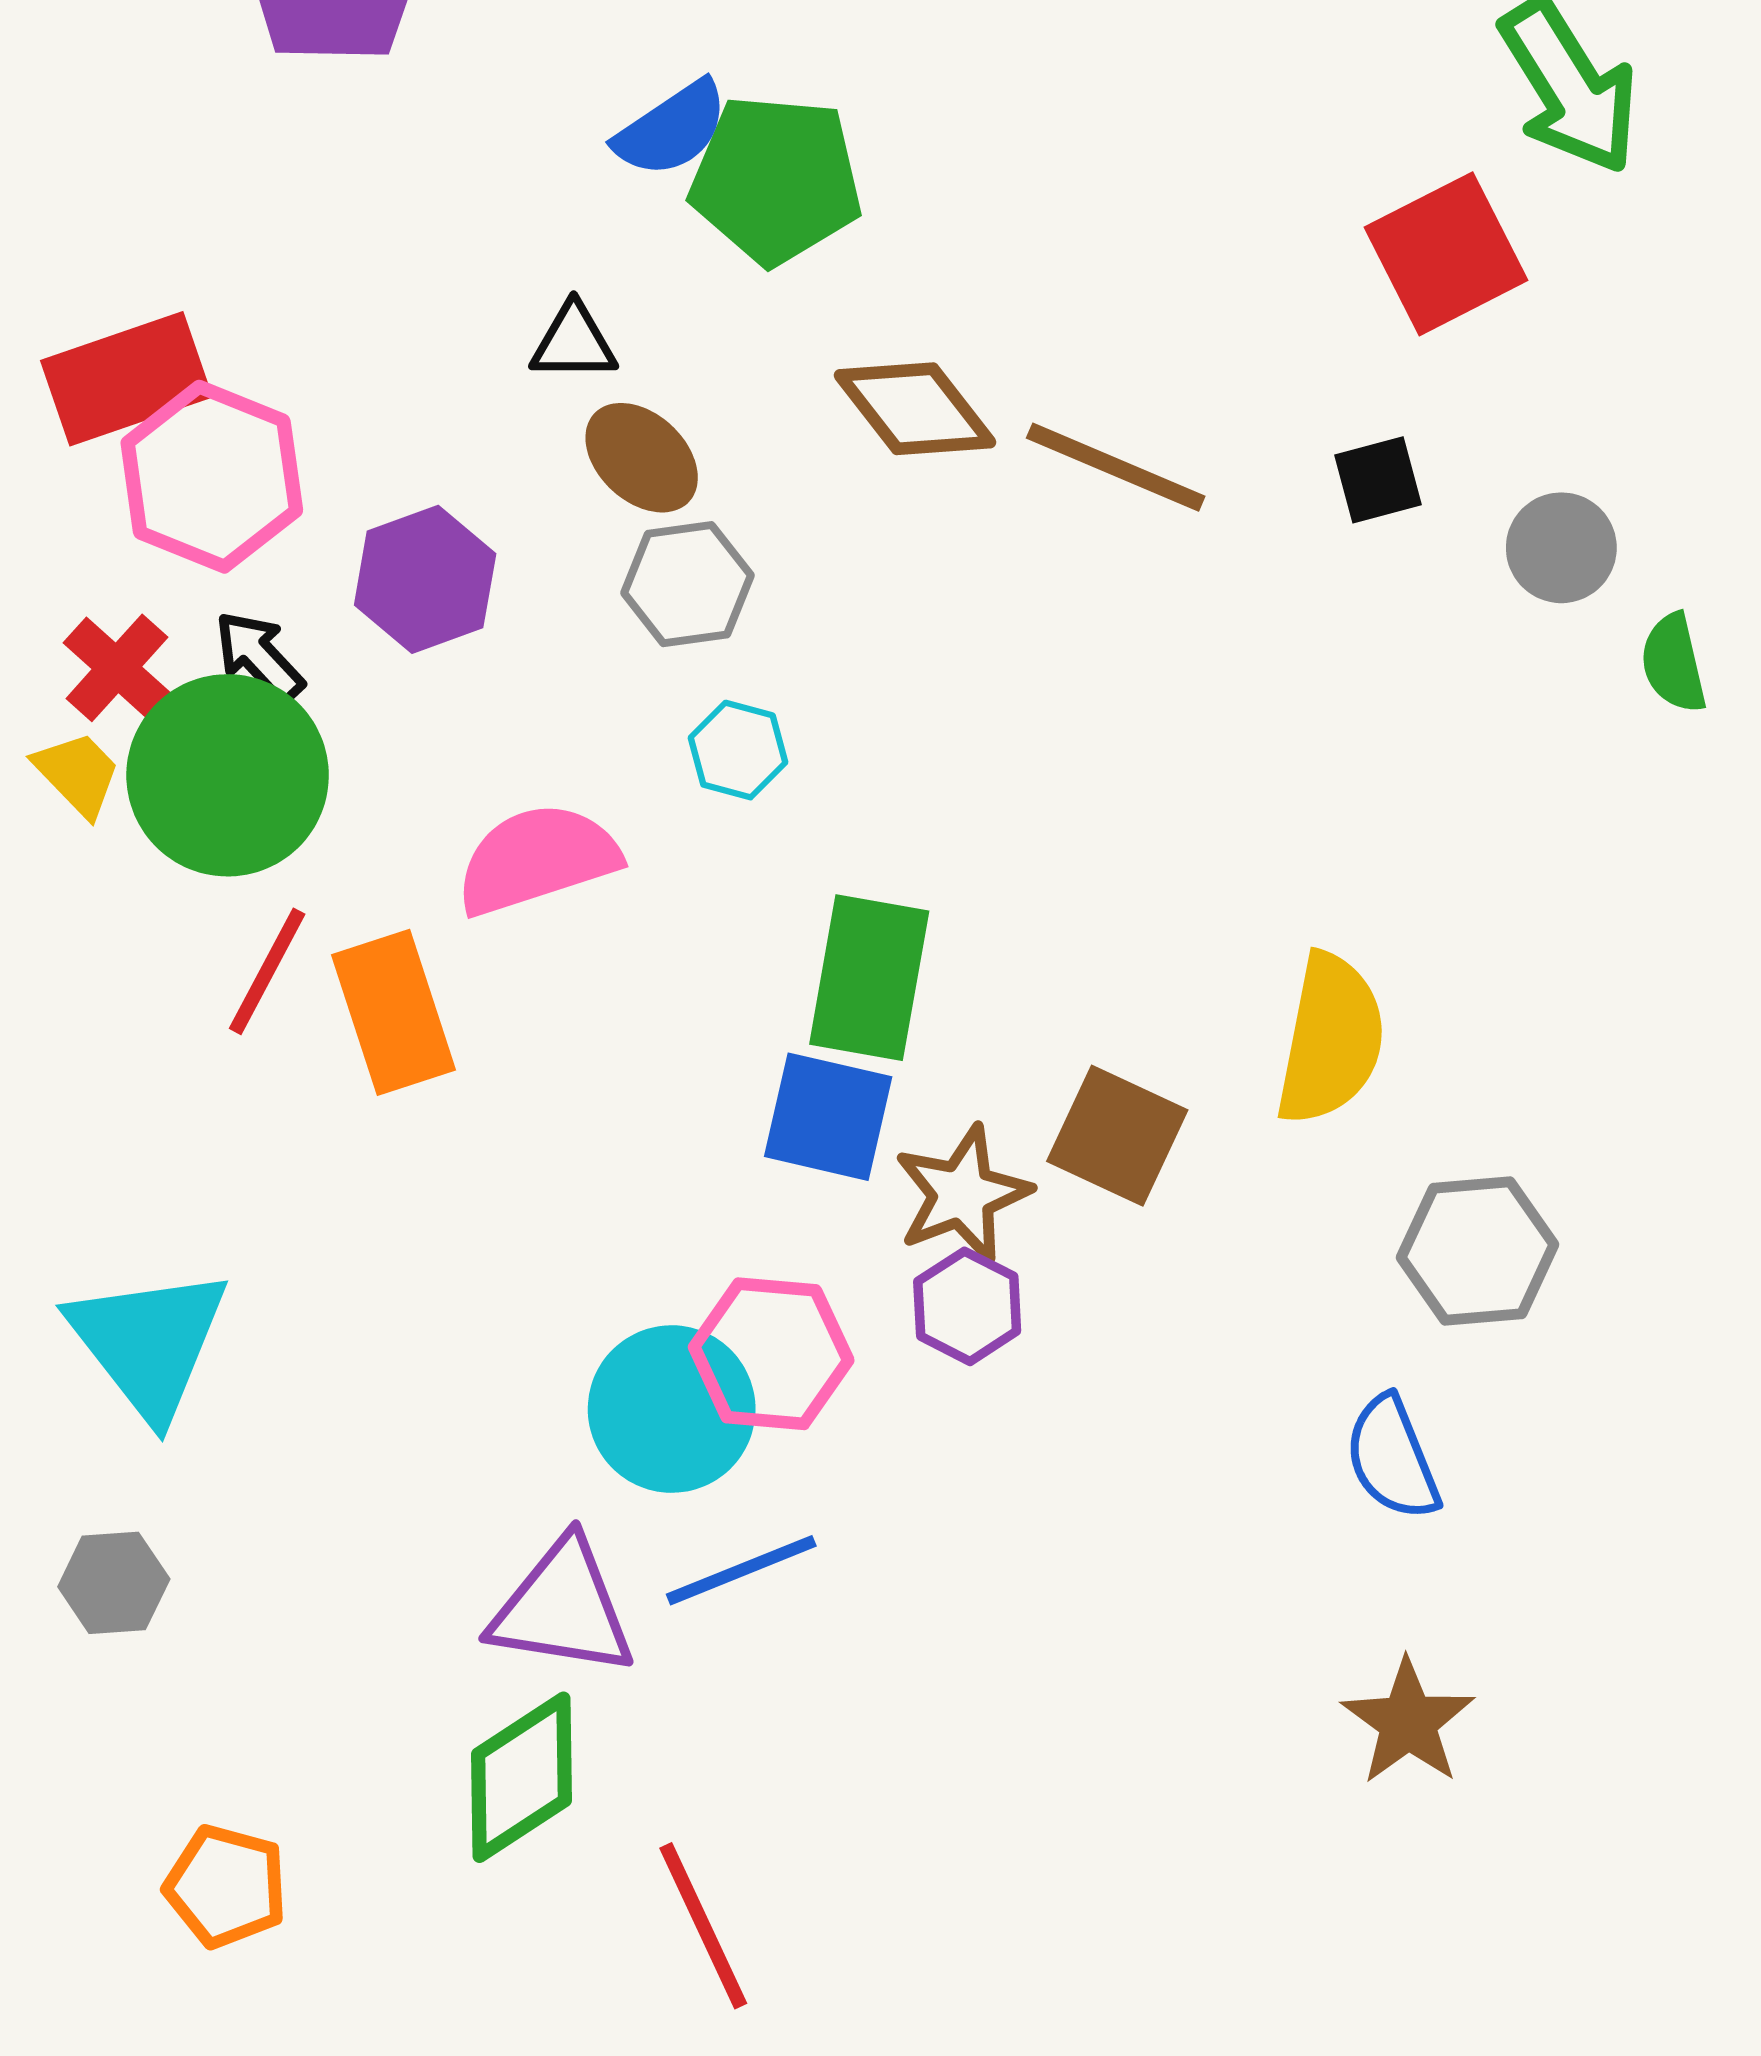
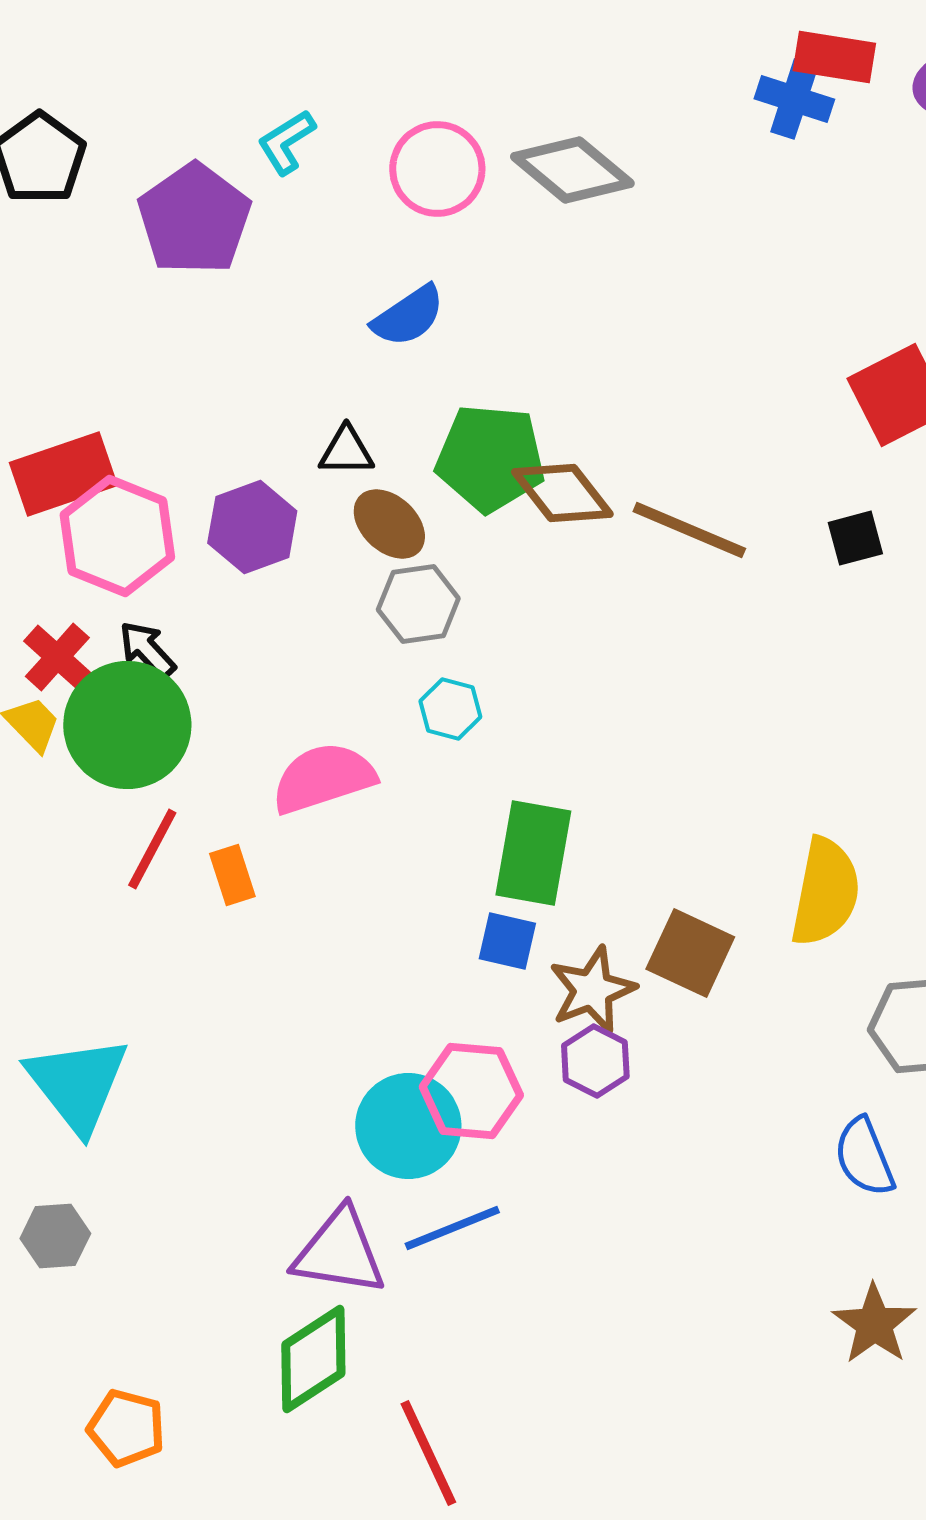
green pentagon: (776, 180) -> (490, 458), moved
purple hexagon: (425, 579) -> (252, 527), moved
orange rectangle: (393, 1012) -> (232, 875), size x0.6
blue square: (828, 1117) -> (507, 941), size x0.7

